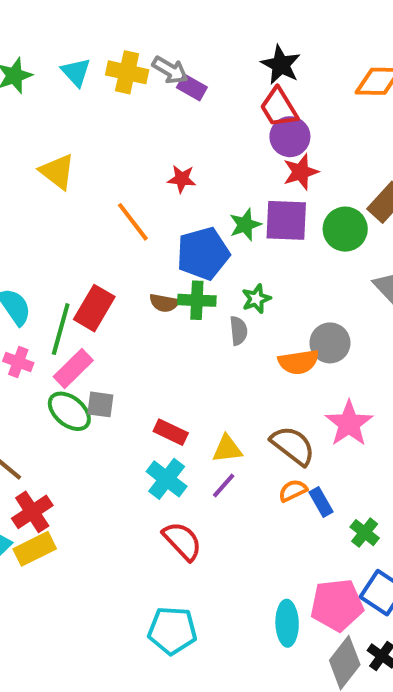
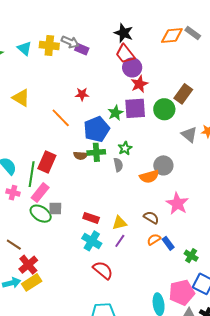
brown semicircle: (293, 446) -> (151, 218), size x0.7

